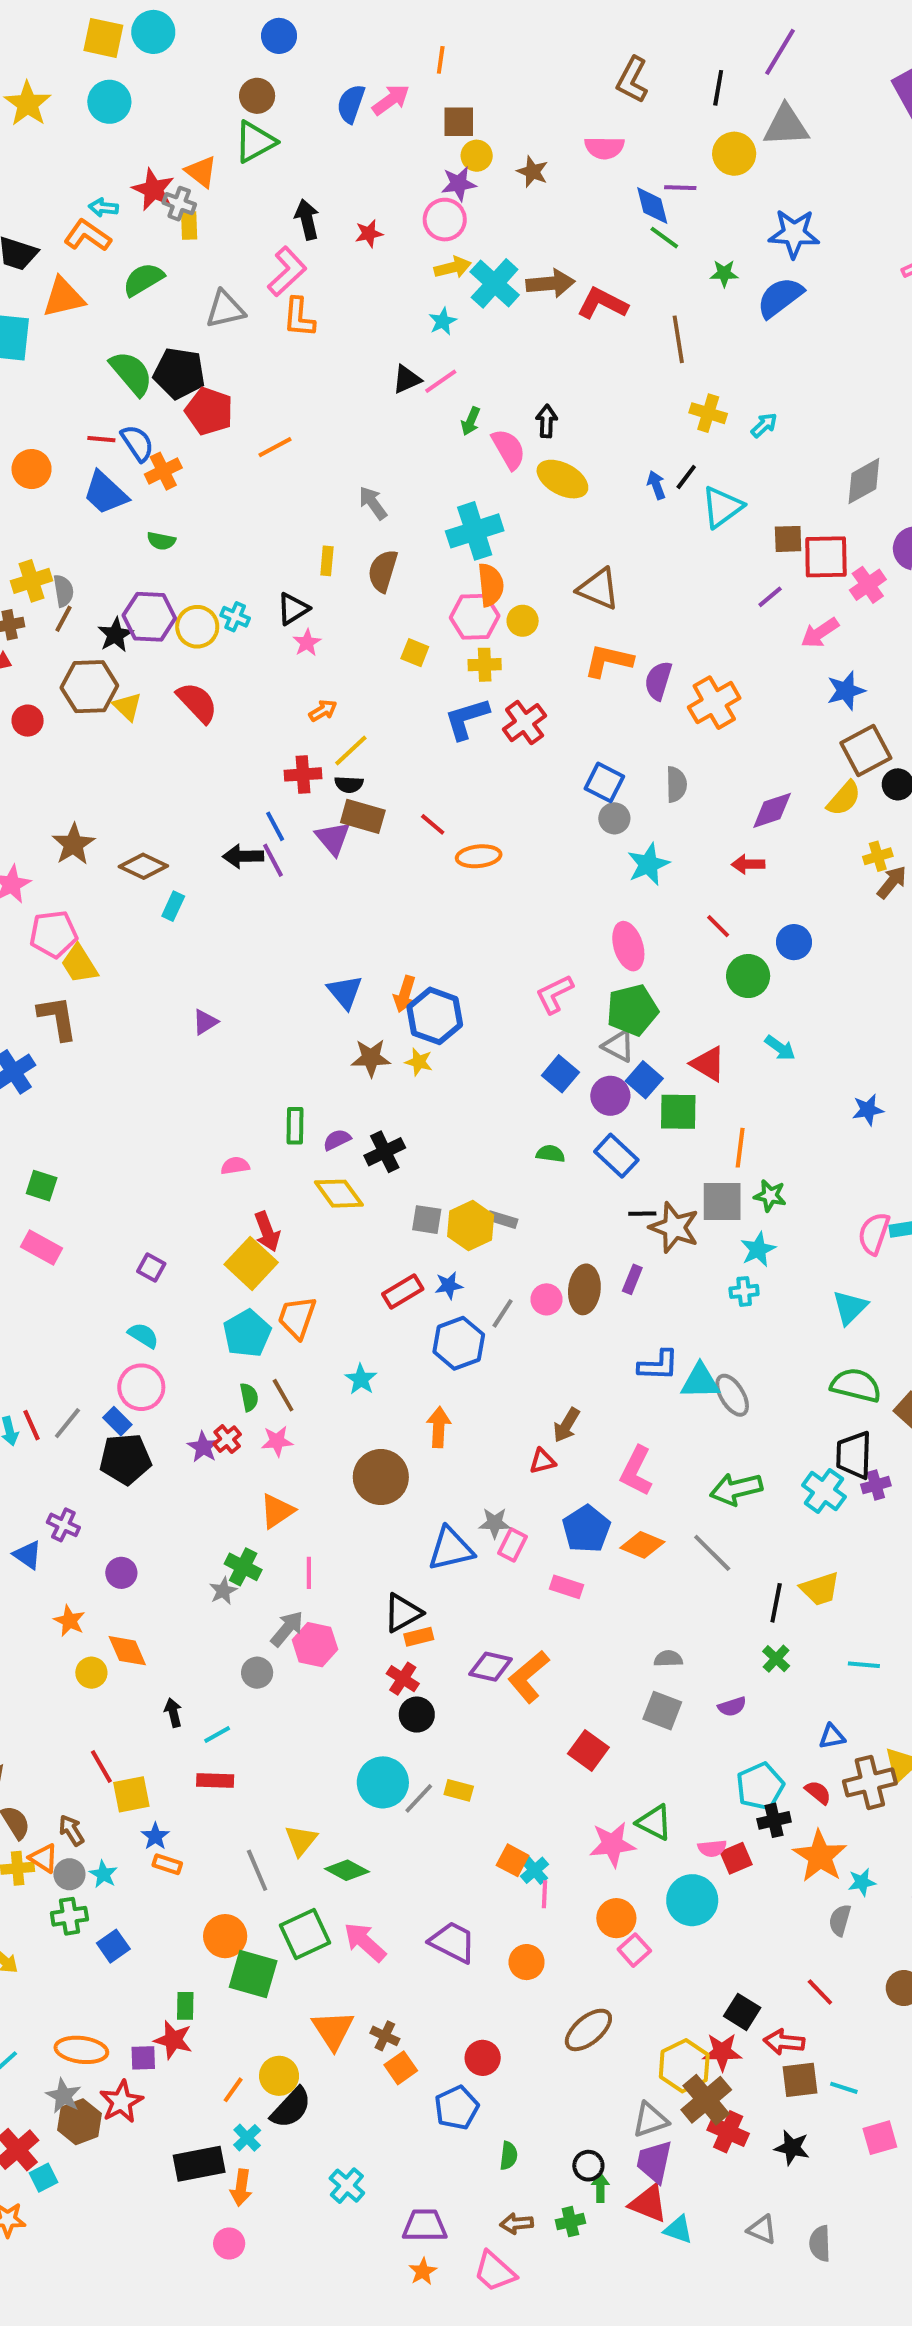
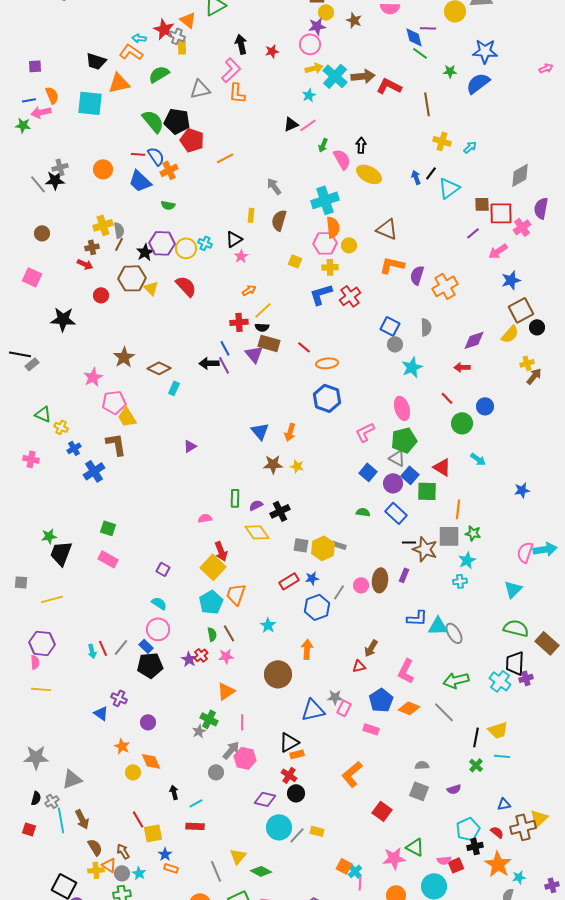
blue hexagon: (435, 1016) -> (327, 398), moved
cyan line: (864, 1665) -> (502, 756), moved
purple diamond: (491, 1667) -> (265, 799), moved

